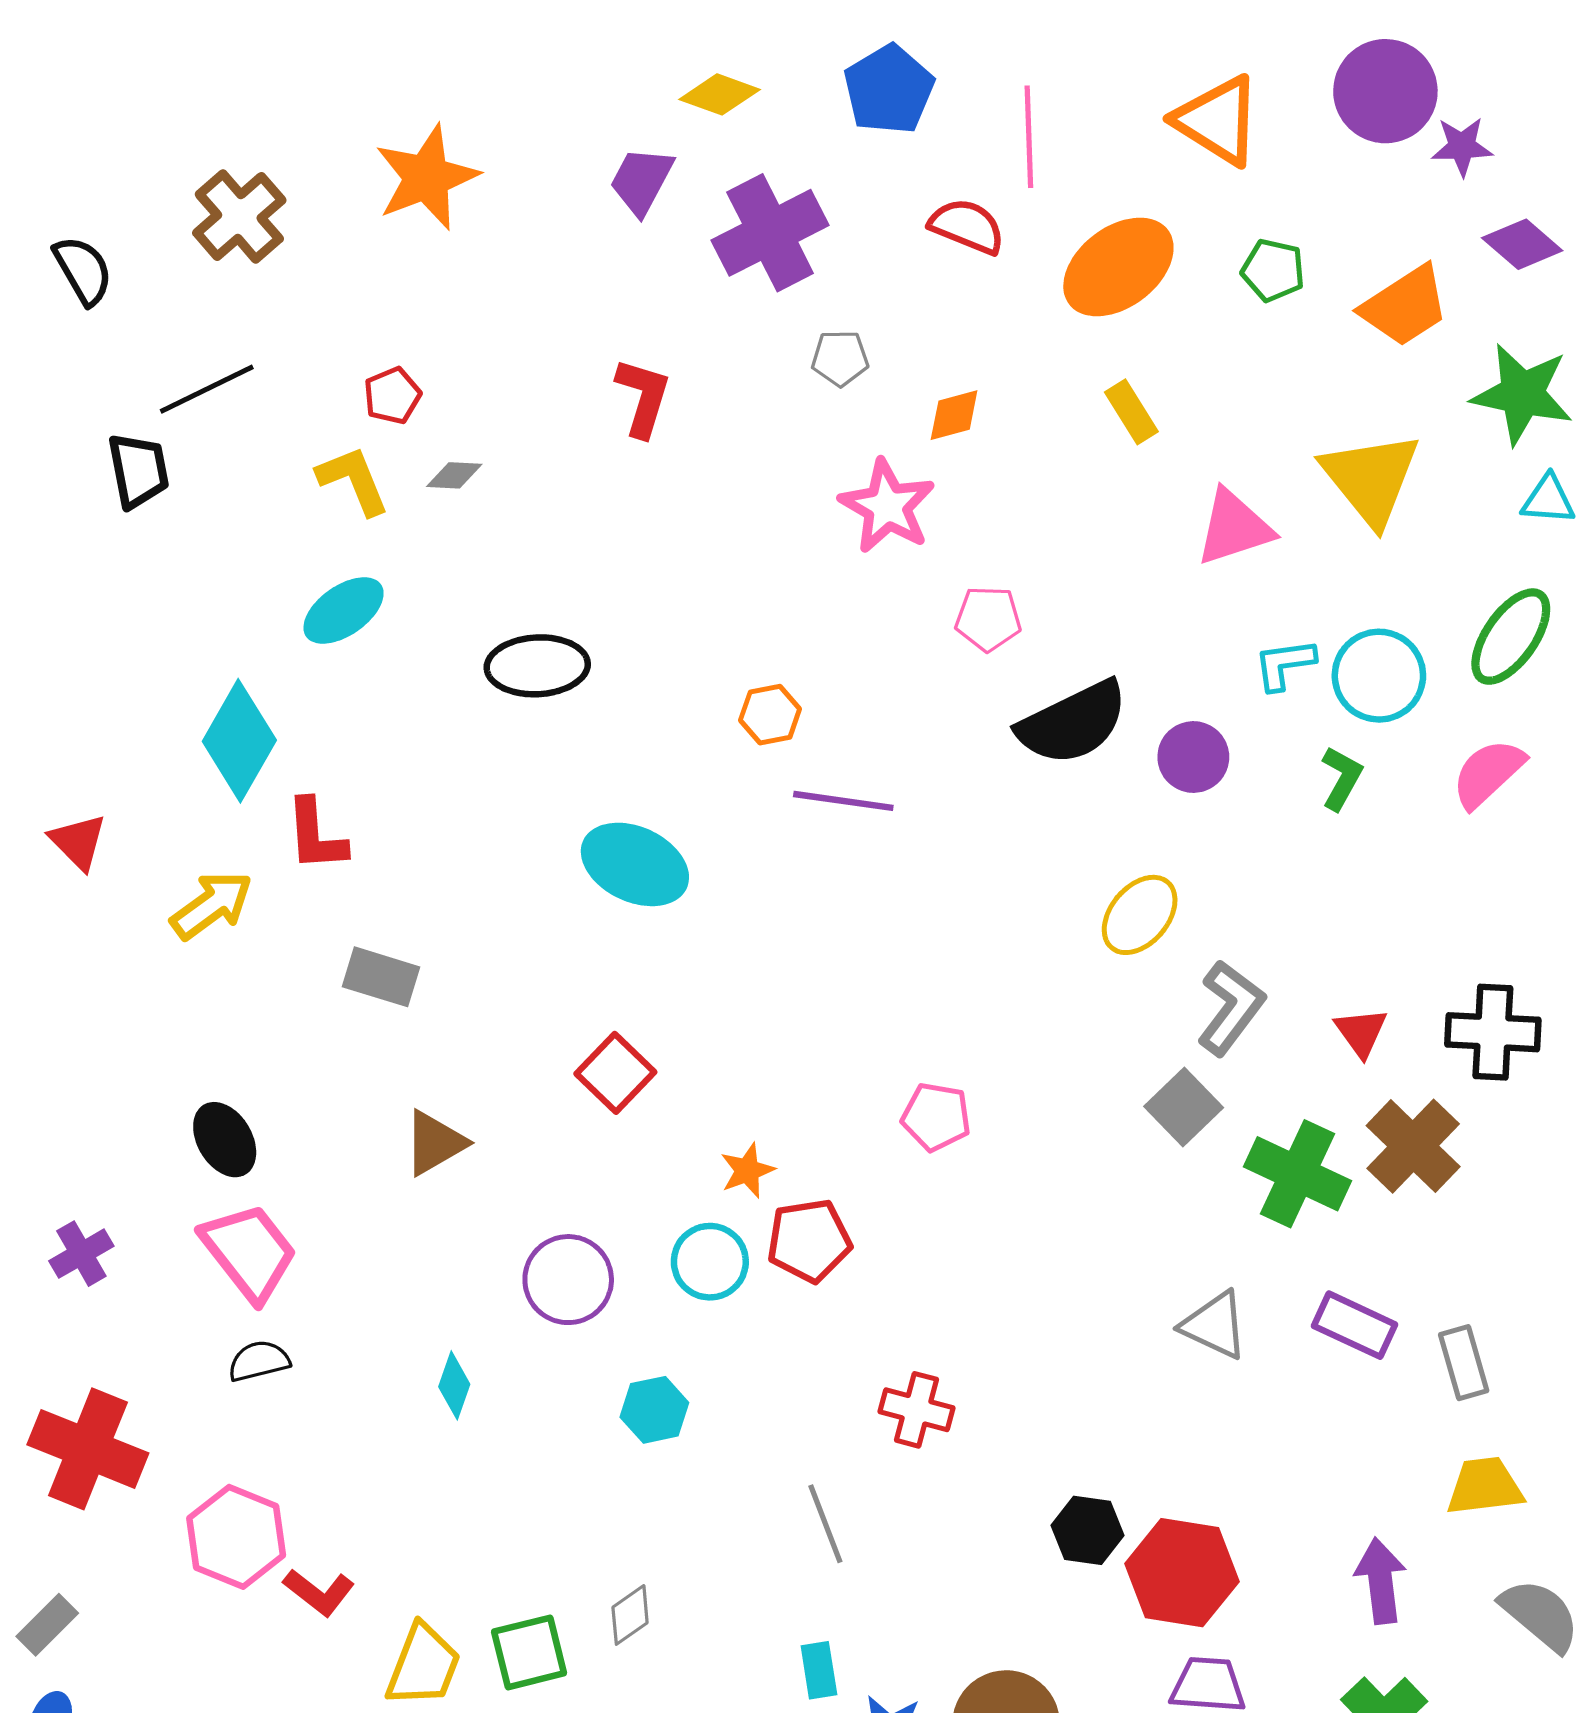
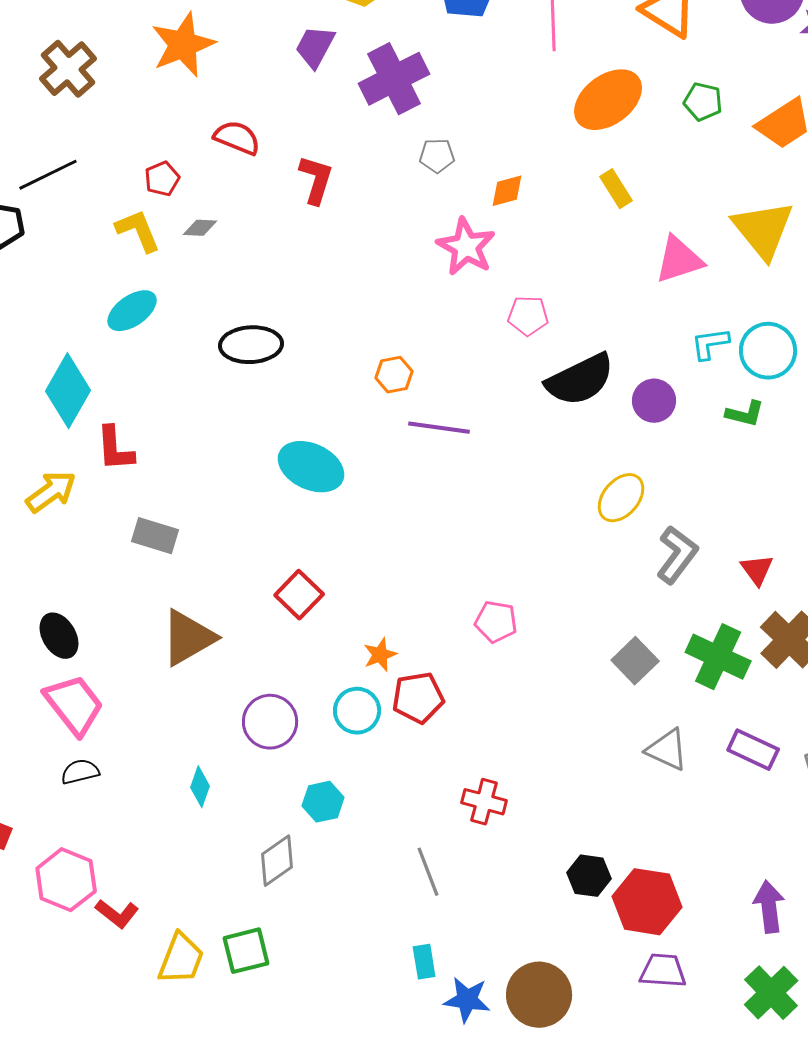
red semicircle: (967, 226) -> (237, 138), moved
green L-shape: (1341, 778) -> (745, 414), turned 75
gray square: (1184, 1107) -> (635, 661), moved
brown triangle: (435, 1143) -> (188, 638), size x1.4
gray diamond: (630, 1615) -> (277, 861), moved, size x1.4

